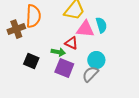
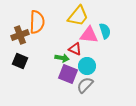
cyan circle: (96, 60) -> (87, 66), moved
black square: (31, 61) -> (20, 61), moved
gray semicircle: (90, 74) -> (85, 85), moved

